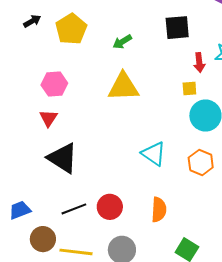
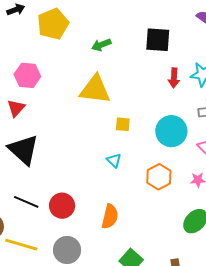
yellow square: (189, 89) -> (123, 124), moved
cyan triangle: (154, 154) -> (114, 160), size x0.6
black line: (74, 209) -> (26, 202), turned 35

